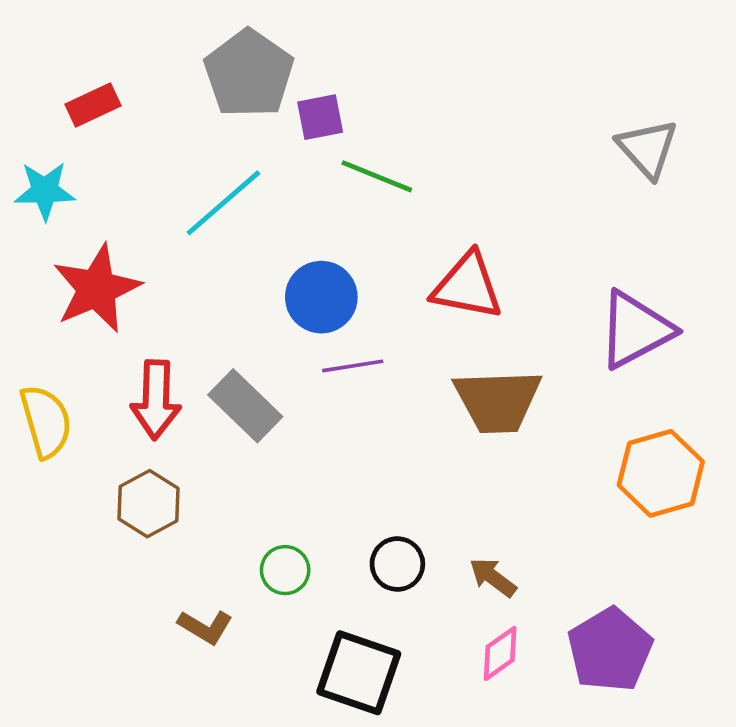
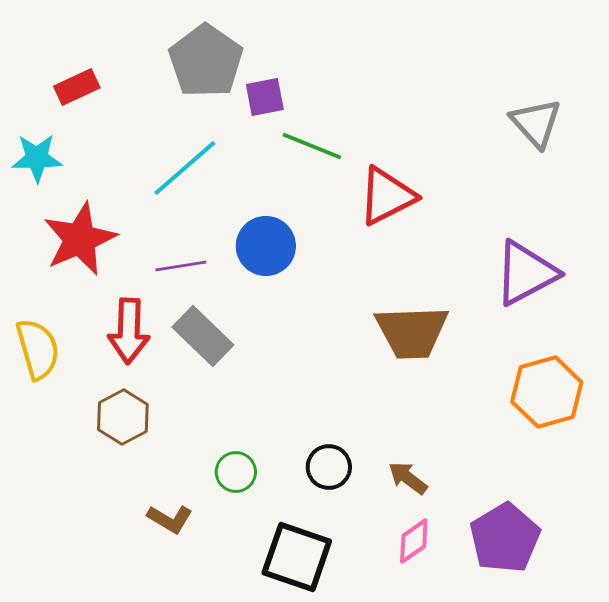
red triangle: (467, 286) -> (387, 196), moved, turned -38
purple line: (353, 366) -> (181, 266), moved

